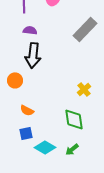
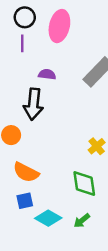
purple semicircle: (30, 30) -> (47, 74), moved
orange semicircle: (27, 110) -> (26, 172), size x1.5

